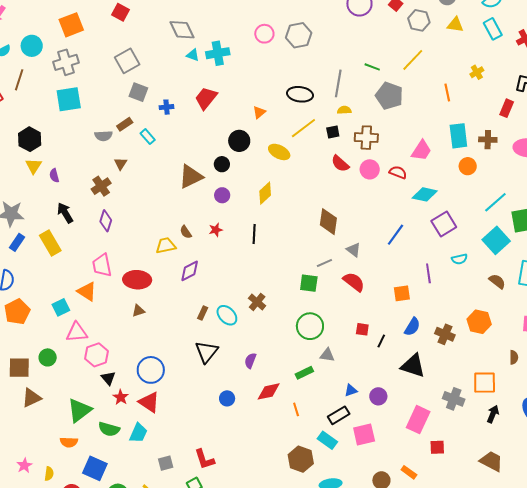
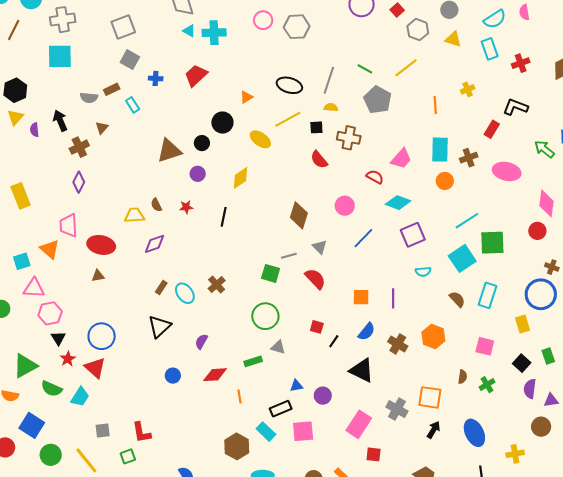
brown cross: (488, 140) -> (469, 158), turned -30
pink circle: (370, 169) -> (345, 206), moved
black arrow: (65, 213) -> (60, 121), moved
purple line: (428, 273) -> (393, 298), moved

